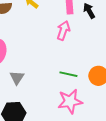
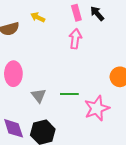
green line: (68, 74) -> (69, 94), moved

